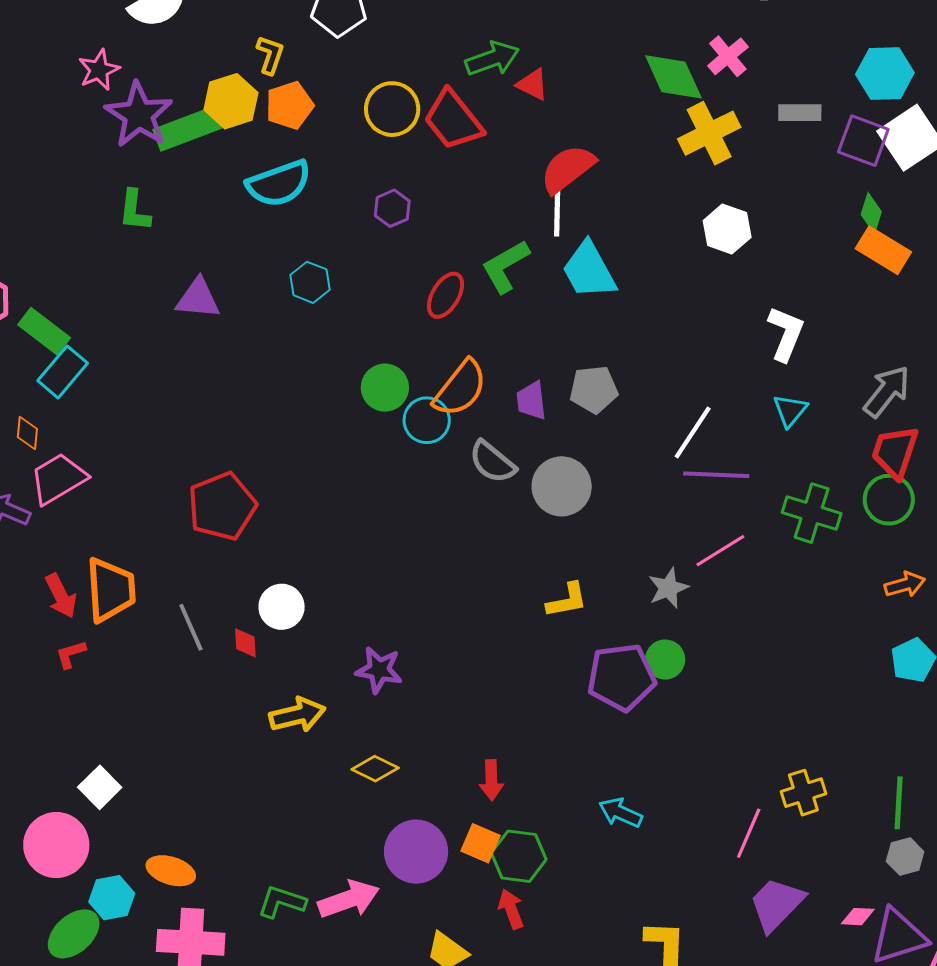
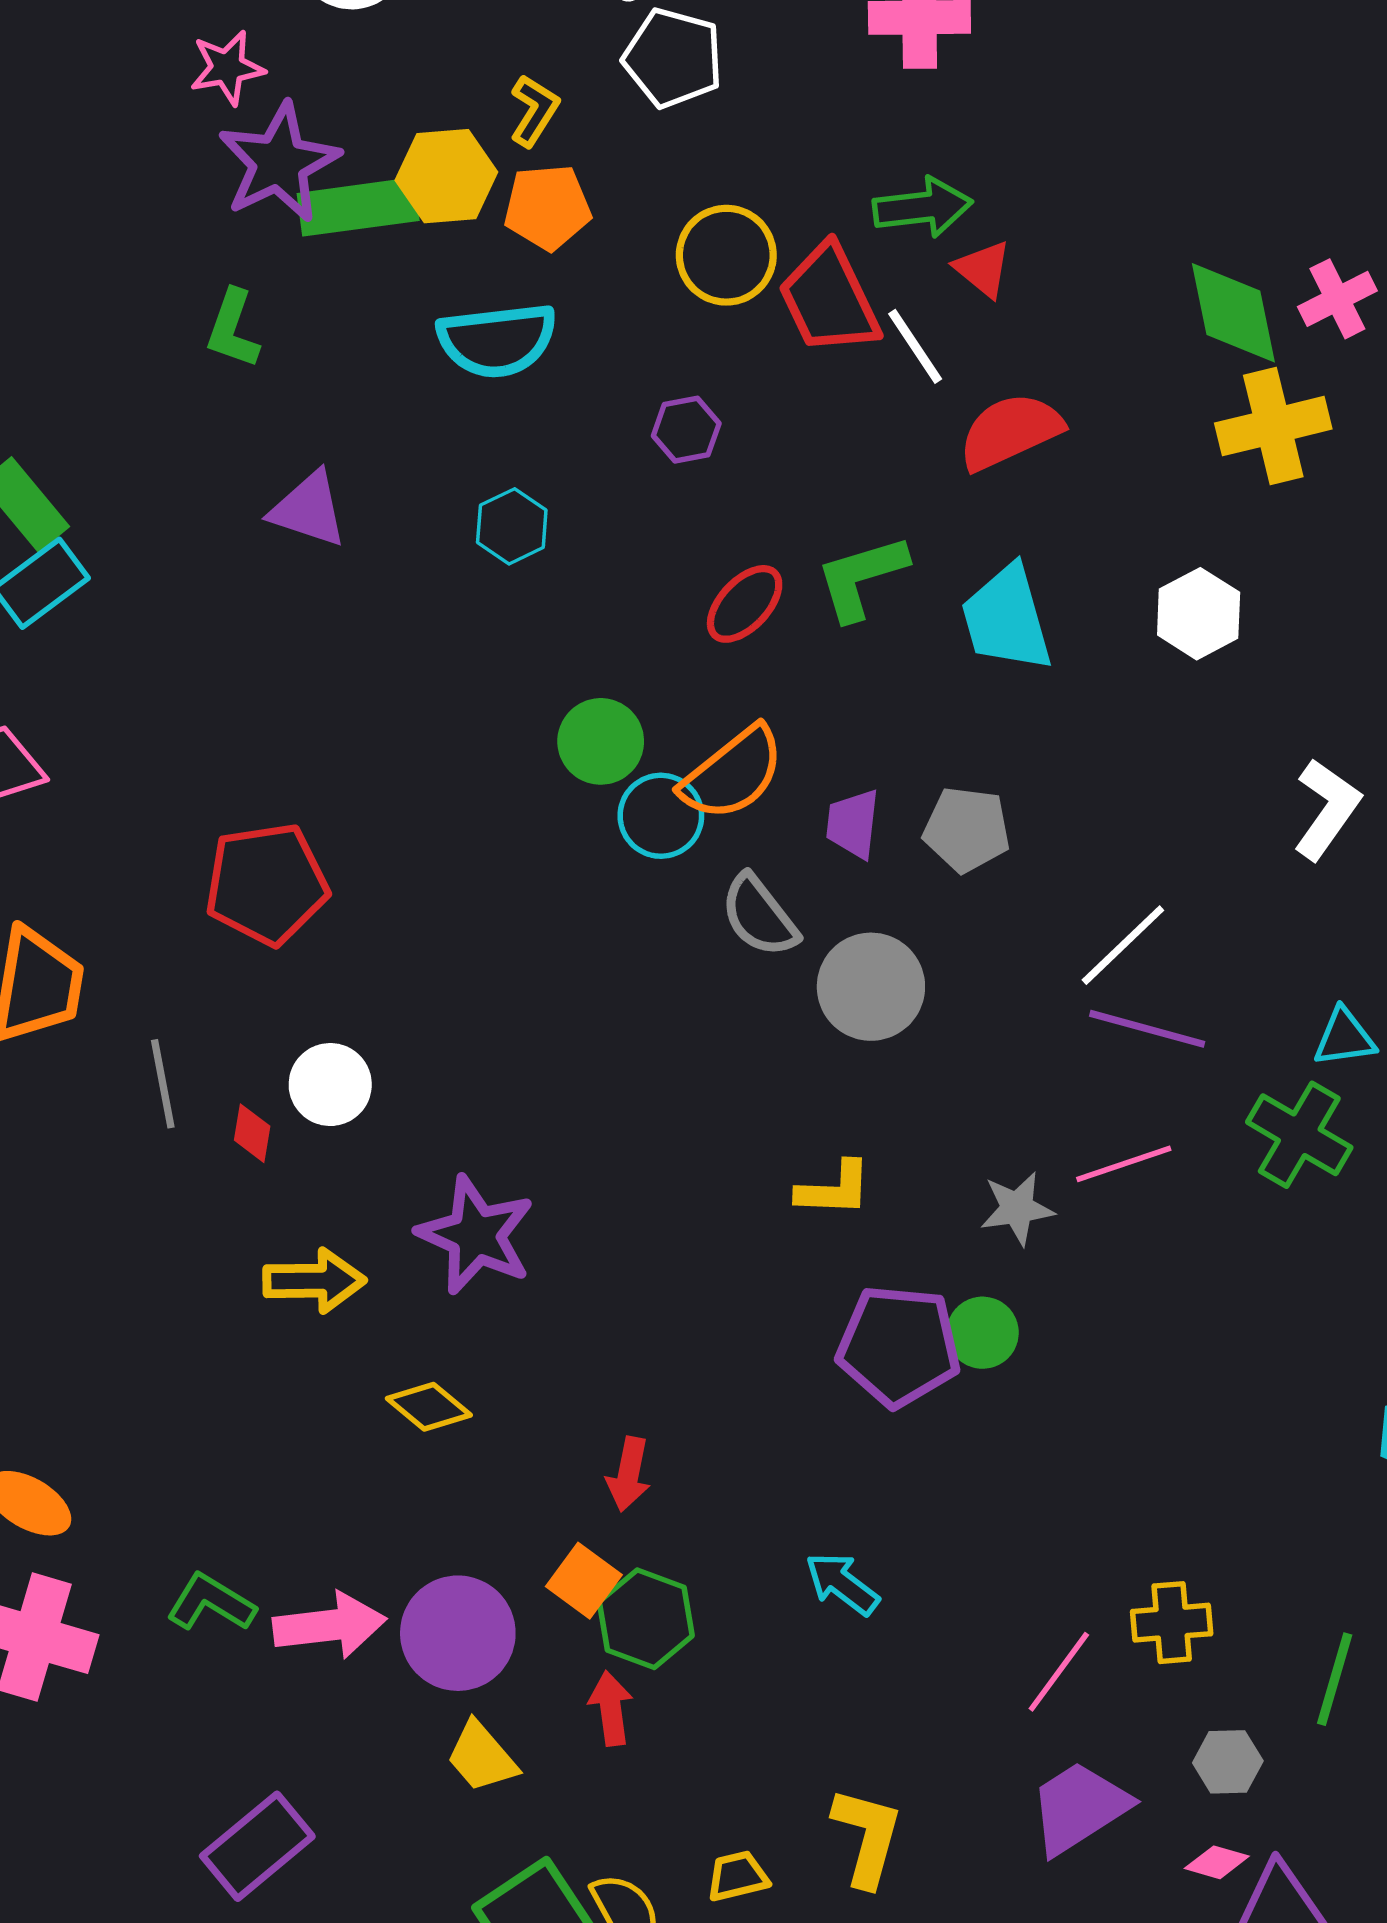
white line: (557, 213) -> (915, 346), moved, turned -48
white hexagon: (727, 229) -> (1199, 614), moved
cyan triangle: (790, 410) -> (1344, 1038), moved, turned 30
purple star: (379, 670) -> (476, 1235), size x1.4
purple circle: (416, 852) -> (458, 1633), moved
gray hexagon: (905, 857) -> (1228, 1762), moved

